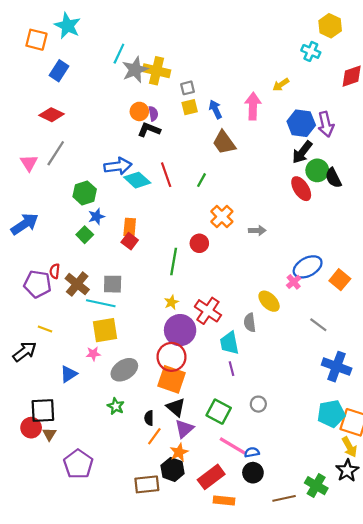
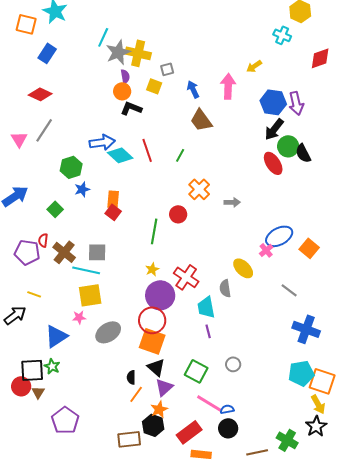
yellow square: (190, 107) -> (154, 86), moved, turned 35
purple semicircle: (153, 114) -> (125, 76), moved
green square: (85, 235) -> (55, 209), moved
blue triangle: (69, 374) -> (56, 336), size x1.4
green star: (116, 406) -> (52, 366), moved

